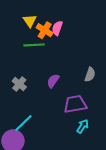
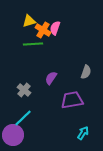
yellow triangle: (30, 21) -> (29, 21), turned 48
gray cross: (19, 84) -> (24, 90), moved
cyan arrow: (83, 126) -> (83, 133), moved

